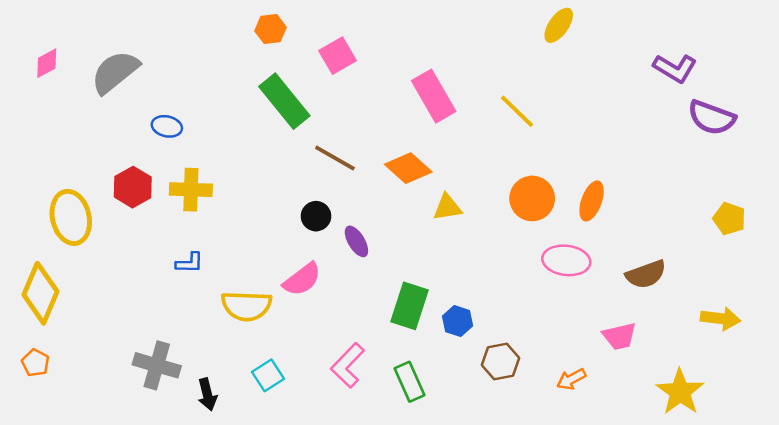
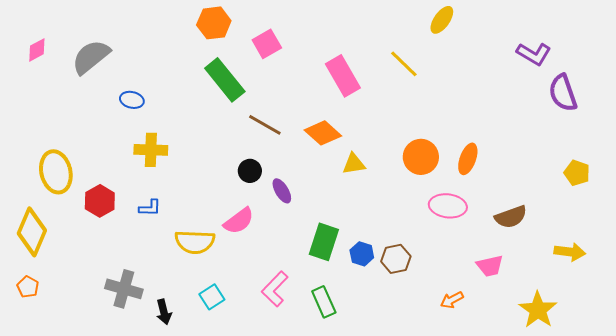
orange hexagon: (270, 29) -> (214, 23), size x1.4
yellow line: (517, 111) -> (404, 64), moved
purple semicircle: (712, 118) -> (563, 93), turned 51
red hexagon: (133, 187) -> (100, 201), moved
brown hexagon: (501, 362) -> (396, 259), moved

